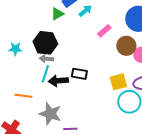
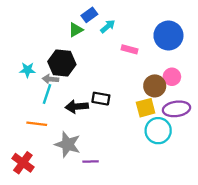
pink rectangle: (104, 31) -> (129, 49), turned 56
brown circle: (126, 46) -> (155, 86), moved
gray arrow: (46, 59) -> (50, 79), moved
cyan line: (45, 74) -> (47, 94), moved

